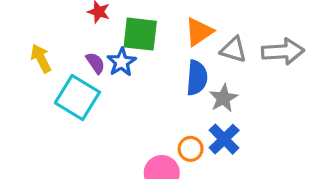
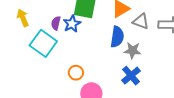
purple semicircle: (95, 63) -> (56, 23), turned -136
gray star: (223, 98) -> (132, 51), turned 30
orange circle: (191, 149) -> (76, 73), moved

